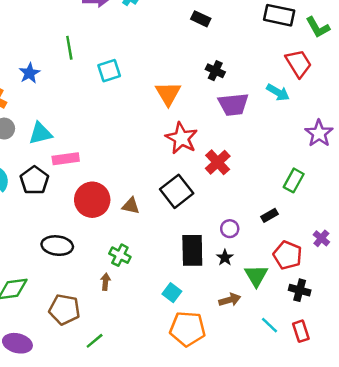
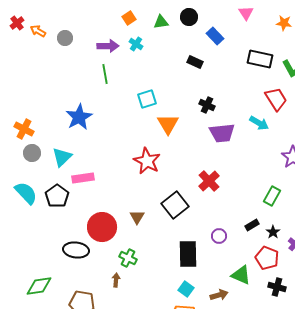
green line: (69, 48) -> (105, 74), moved
cyan square: (109, 71) -> (147, 99), moved
blue star: (29, 73) -> (79, 117), moved, size x1.5
cyan triangle: (40, 133) -> (62, 157), turned -30
red star: (181, 138) -> (147, 161), moved
red circle: (92, 200) -> (102, 227), moved
brown triangle: (131, 206) -> (137, 217), turned 49
black star: (225, 258) -> (273, 232), moved
green triangle: (256, 276) -> (241, 275), turned -35
cyan square: (172, 293) -> (186, 289), moved

